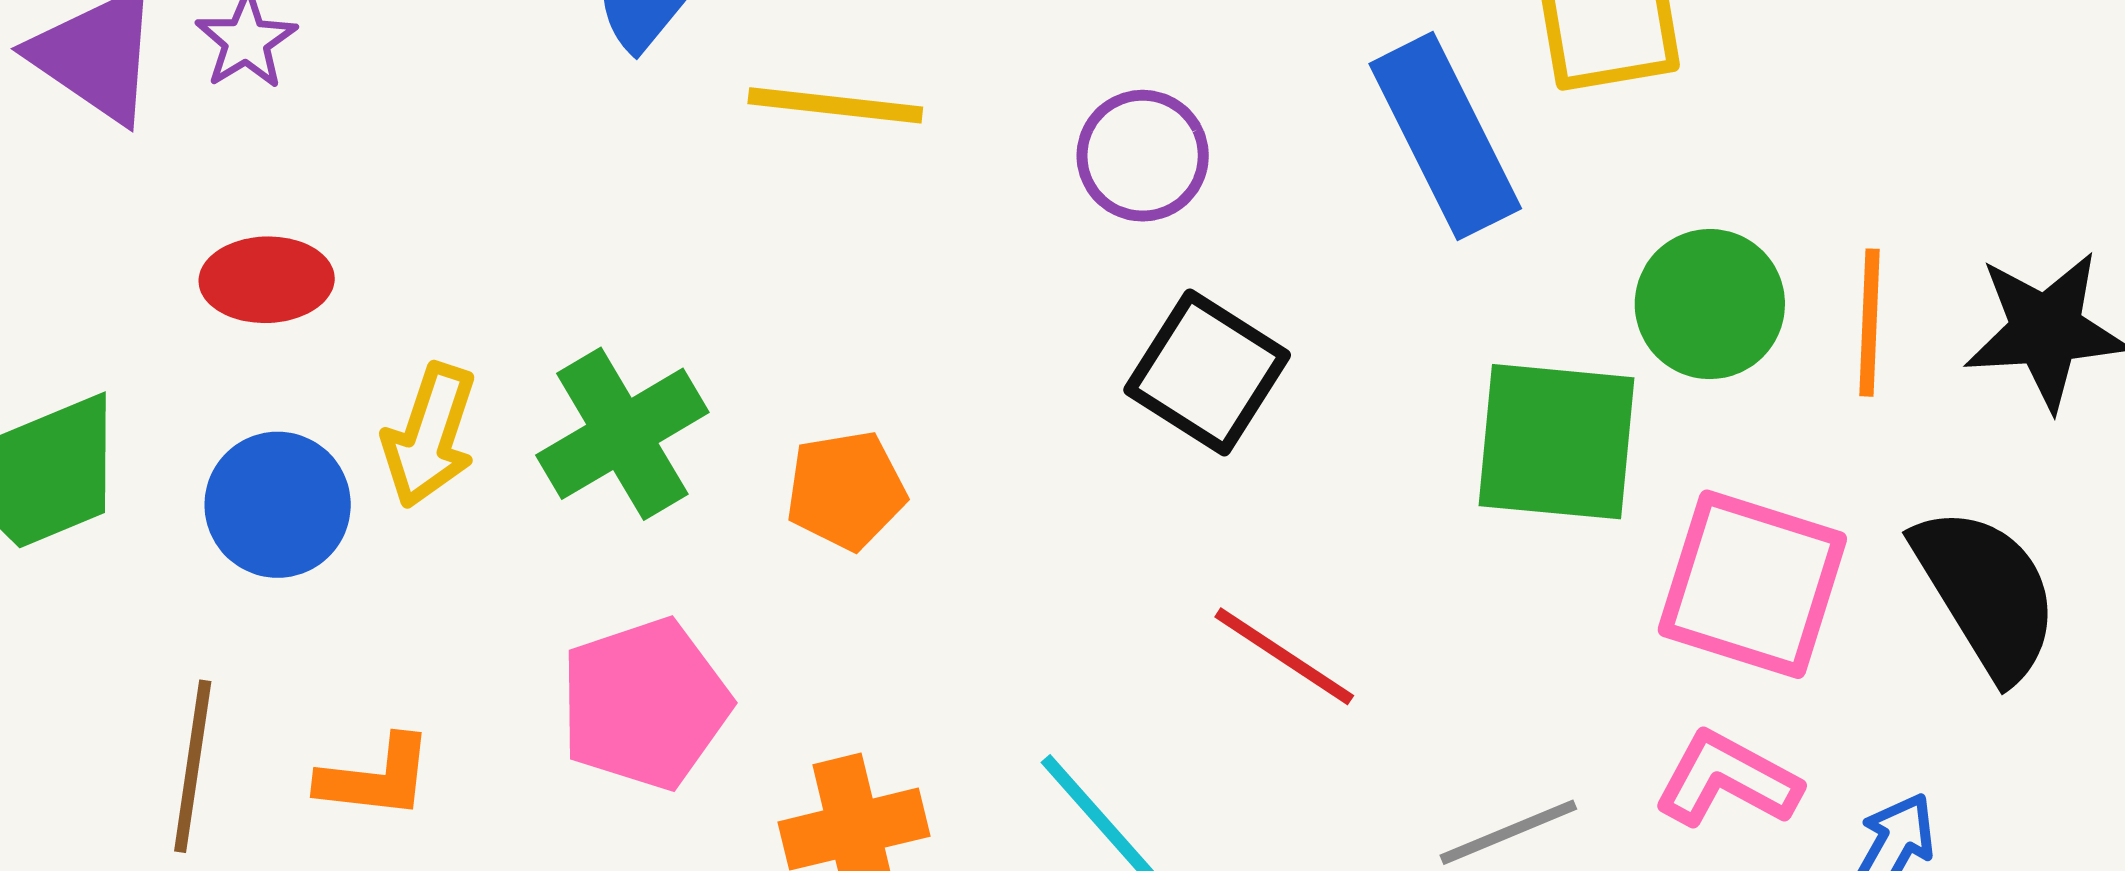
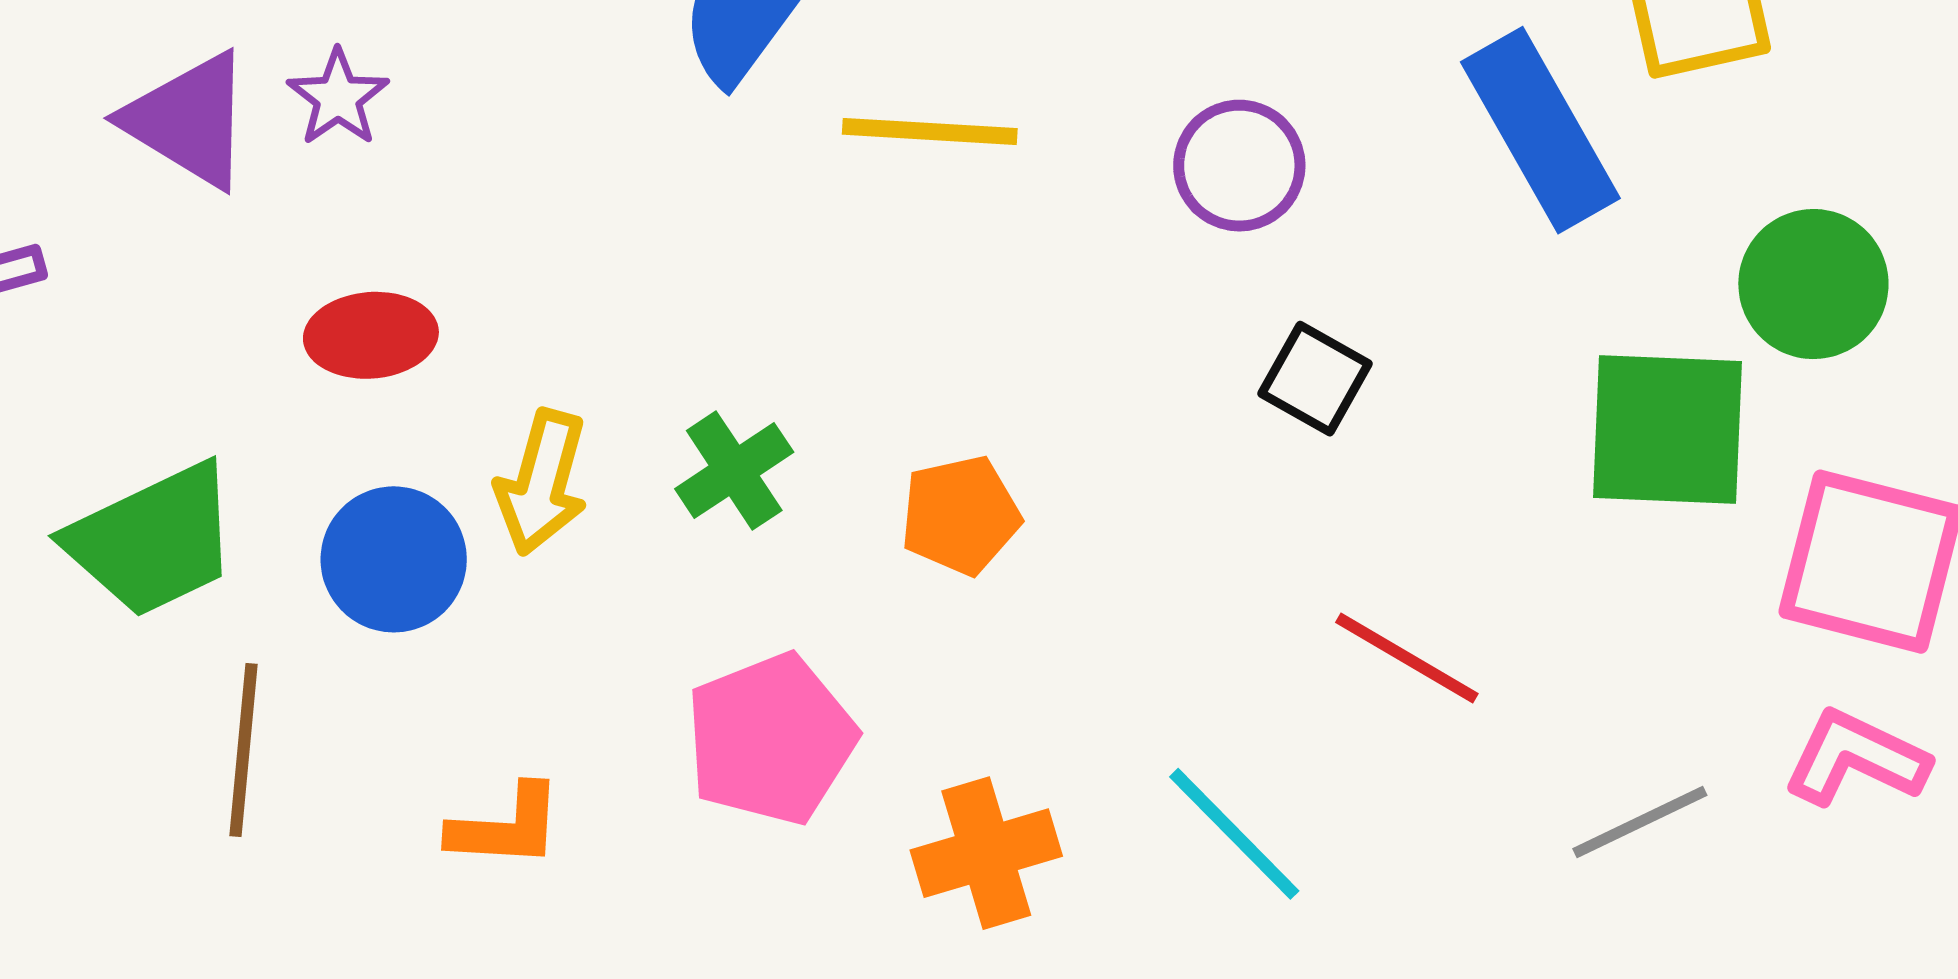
black square: (1207, 372) -> (1315, 379), size x0.7
green cross: (622, 434) -> (734, 471), size x0.7
brown line: (193, 766) -> (243, 750), moved

